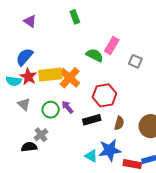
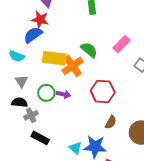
green semicircle: (95, 55) -> (89, 50), moved
red star: (28, 77) -> (40, 20), moved, turned -30
purple arrow: (67, 107) -> (64, 94), turned 128
black rectangle: (92, 120) -> (40, 138), moved, turned 30
black semicircle: (29, 147) -> (19, 102), moved

